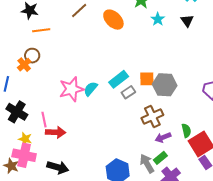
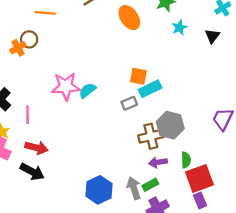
cyan rectangle: (119, 79) -> (150, 89), moved
orange square: (147, 79) -> (138, 76), moved
gray hexagon: (165, 85) -> (170, 125), moved
red arrow: (56, 132) -> (36, 148), moved

